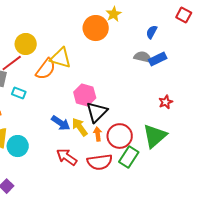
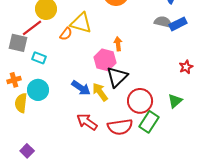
orange semicircle: (46, 69) -> (66, 34), size x0.6
orange arrow: (98, 134) -> (118, 44), moved
green triangle: (155, 136) -> (175, 101), size x0.6
cyan circle: (18, 146) -> (38, 90), moved

